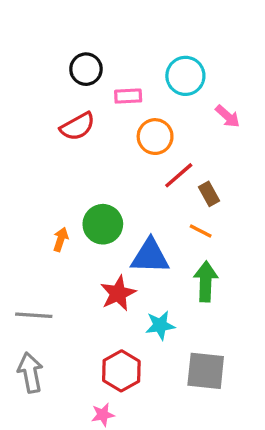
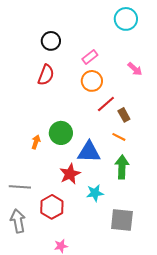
cyan circle: (185, 76) -> (126, 19), moved
pink rectangle: (128, 96) -> (90, 57), moved, turned -35
red semicircle: (78, 126) -> (46, 75), turned -40
red hexagon: (121, 371) -> (52, 207), moved

